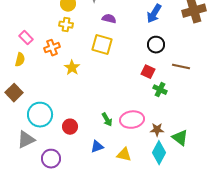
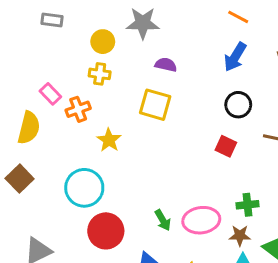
pink rectangle: (26, 38) -> (50, 94), moved
yellow semicircle: (20, 60) -> (29, 128), size x1.5
green cross: (160, 90) -> (247, 205), moved, turned -32
cyan circle: (40, 115) -> (84, 188), moved
red circle: (70, 127) -> (106, 231), size x1.5

